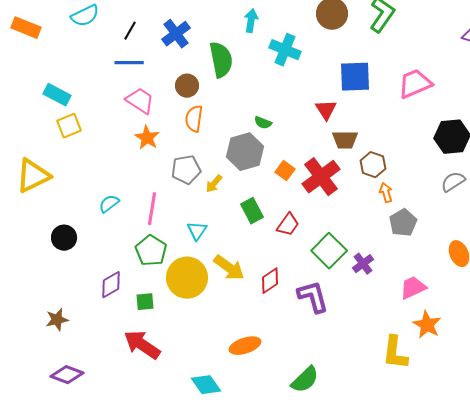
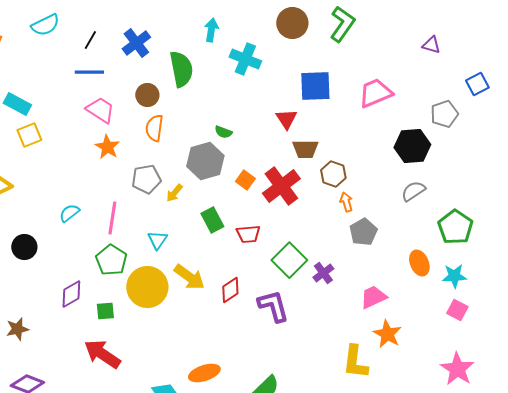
red trapezoid: (288, 225) -> (248, 234), turned 50
orange ellipse: (245, 346) -> (204, 373), moved

